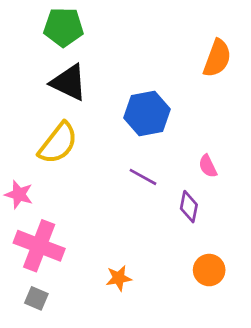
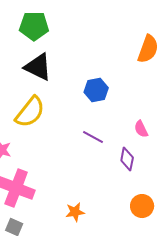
blue hexagon: (147, 114) -> (96, 90), size x0.7

